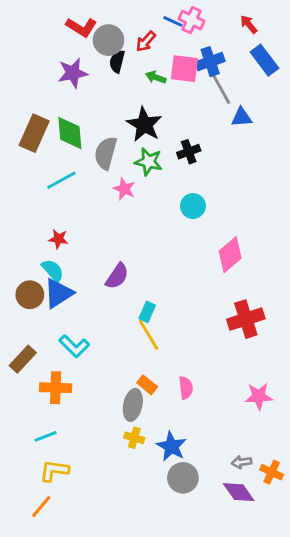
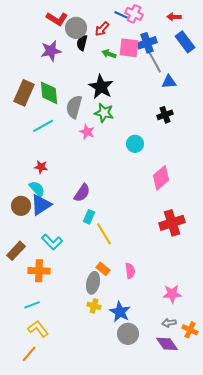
red arrow: (249, 24) -> (174, 17), turned -48
black cross: (189, 152) -> (165, 115), moved
cyan rectangle: (147, 312) -> (89, 217), moved
pink star: (259, 396) -> (172, 294), moved
yellow L-shape: (54, 471) -> (38, 329), turned 45

